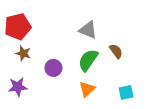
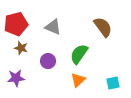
gray triangle: (88, 30) -> (53, 27), moved
brown semicircle: (116, 51) -> (103, 27), moved, size x1.5

